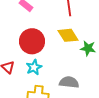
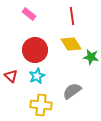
gray semicircle: (69, 82) -> (72, 91), turned -42

